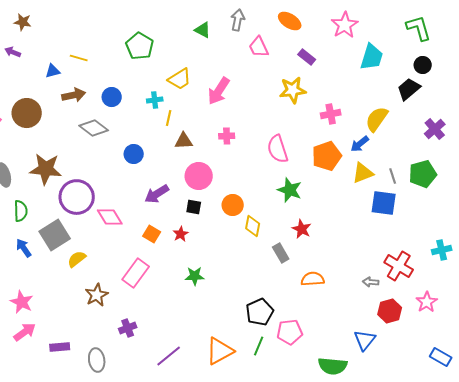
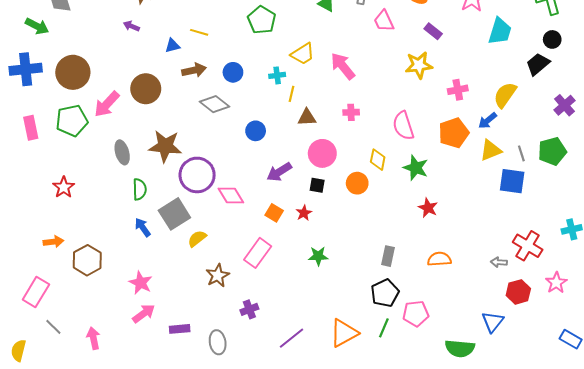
pink arrow: (219, 91) -> (343, 66), turned 108
yellow diamond: (253, 226) -> (378, 160), moved
gray rectangle: (281, 253) -> (388, 256), moved, turned 42

